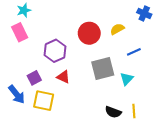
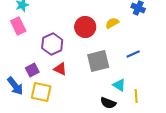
blue line: (134, 52) -> (133, 54), moved
cyan triangle: (127, 79) -> (119, 85), moved, turned -40
yellow line: (134, 111) -> (136, 96), moved

